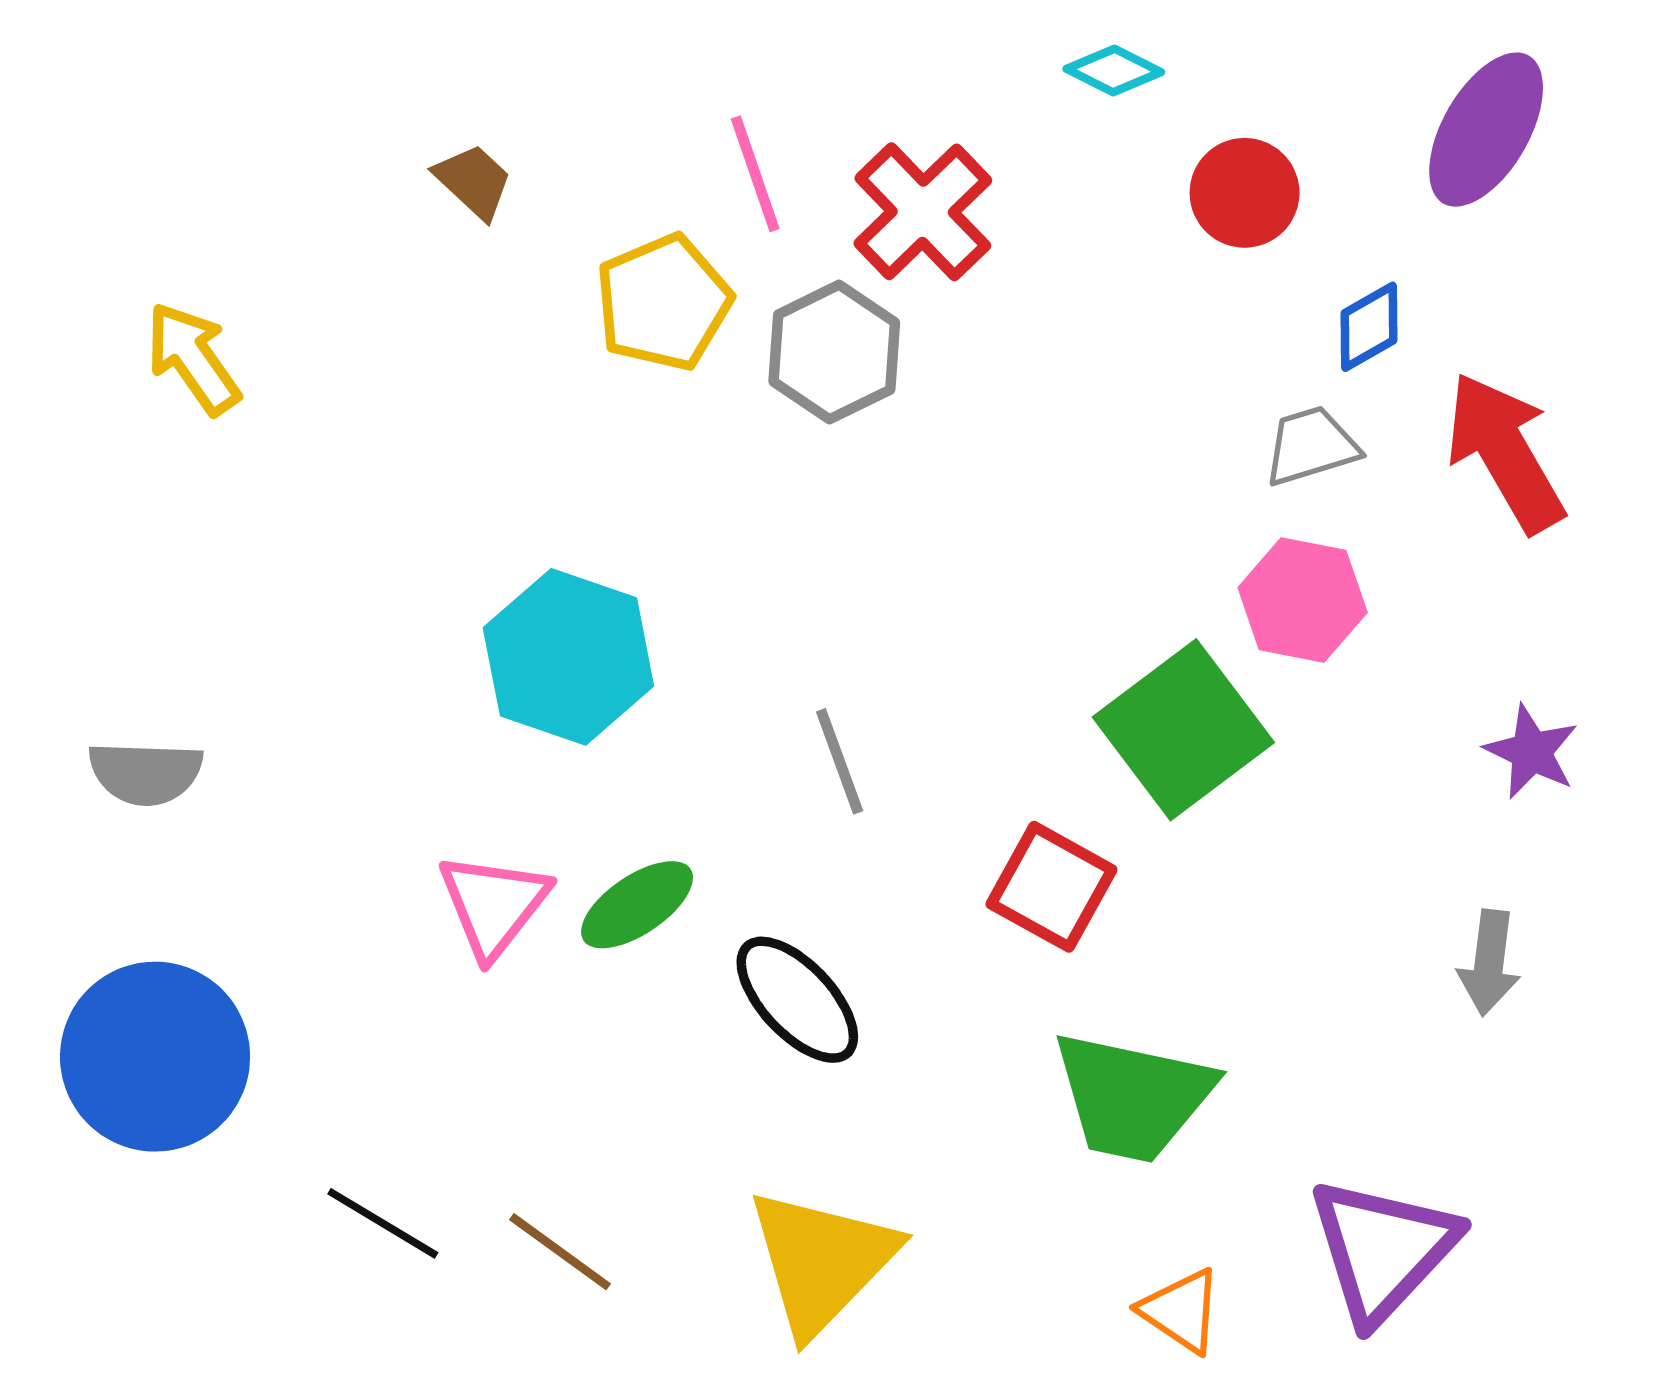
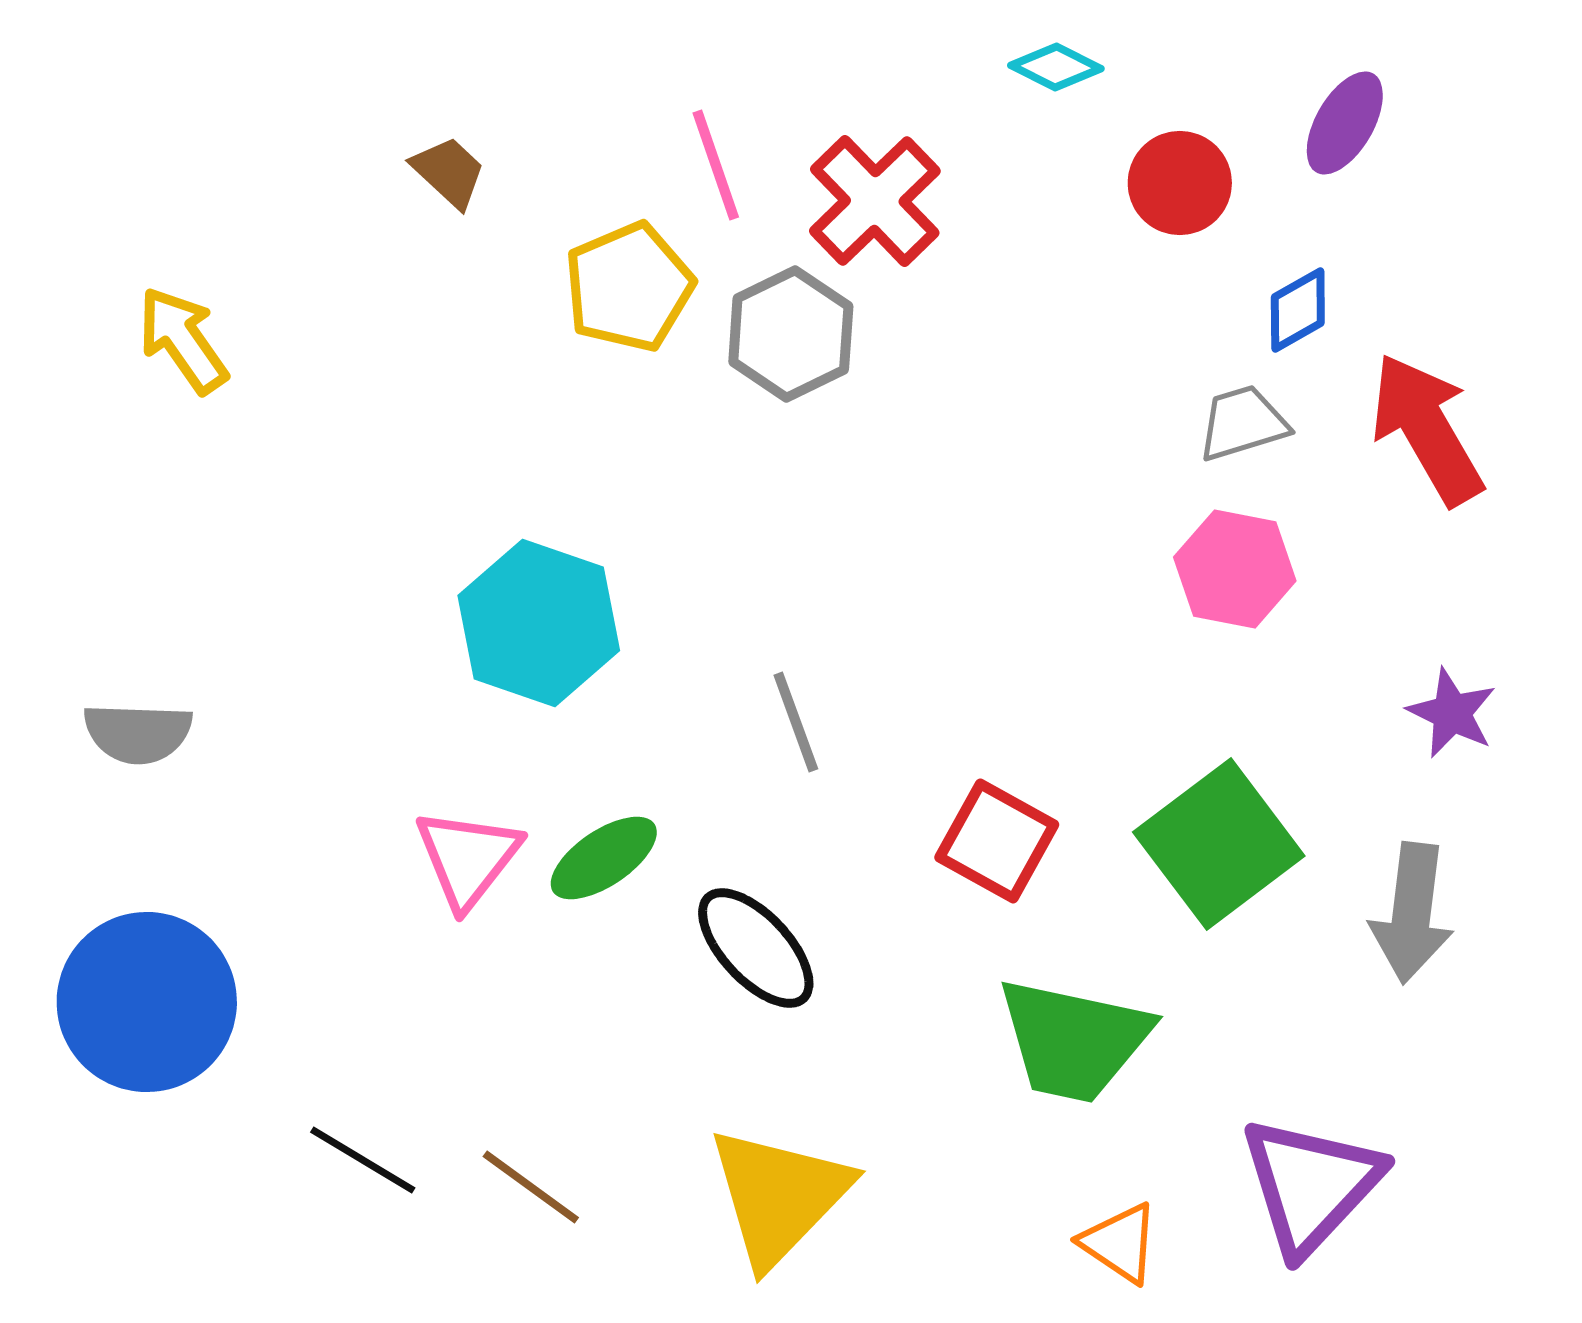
purple ellipse: (1486, 130) -> (1345, 123), moved, size x0.7
green square: (1183, 730) -> (1219, 844), moved
gray arrow: (1489, 963) -> (1412, 913), size x1.4

